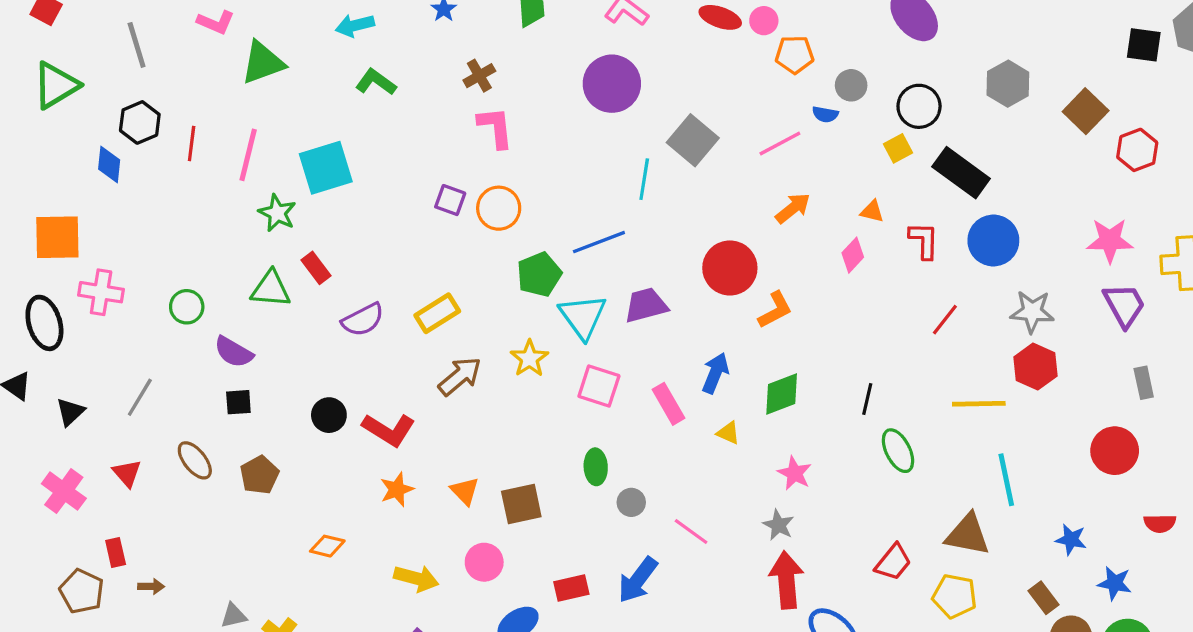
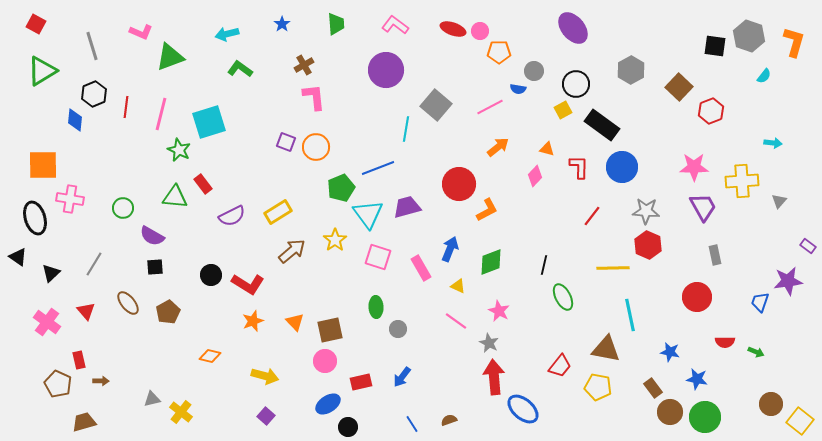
pink line: (691, 531) -> (456, 321), moved
pink circle: (484, 562) -> (325, 361), moved
blue arrow: (638, 580) -> (402, 377), size x0.7

